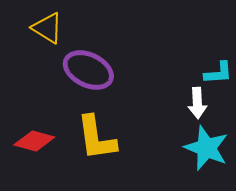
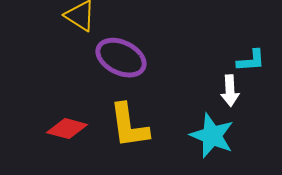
cyan star: (206, 148) -> (212, 136), moved

